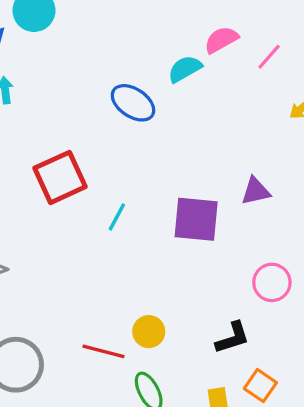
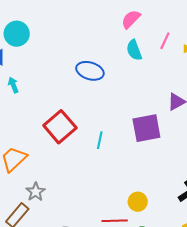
pink line: (269, 57) -> (165, 41), moved
cyan semicircle: (185, 69) -> (134, 50), moved, turned -65

